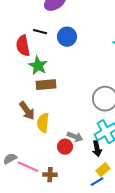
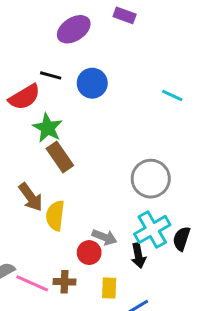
red semicircle: (23, 46) -> (24, 97), turned -110
brown rectangle: (46, 85) -> (60, 157), turned 60
yellow rectangle: (103, 170) -> (109, 288), moved, turned -48
brown cross: (50, 175) -> (64, 282), moved

